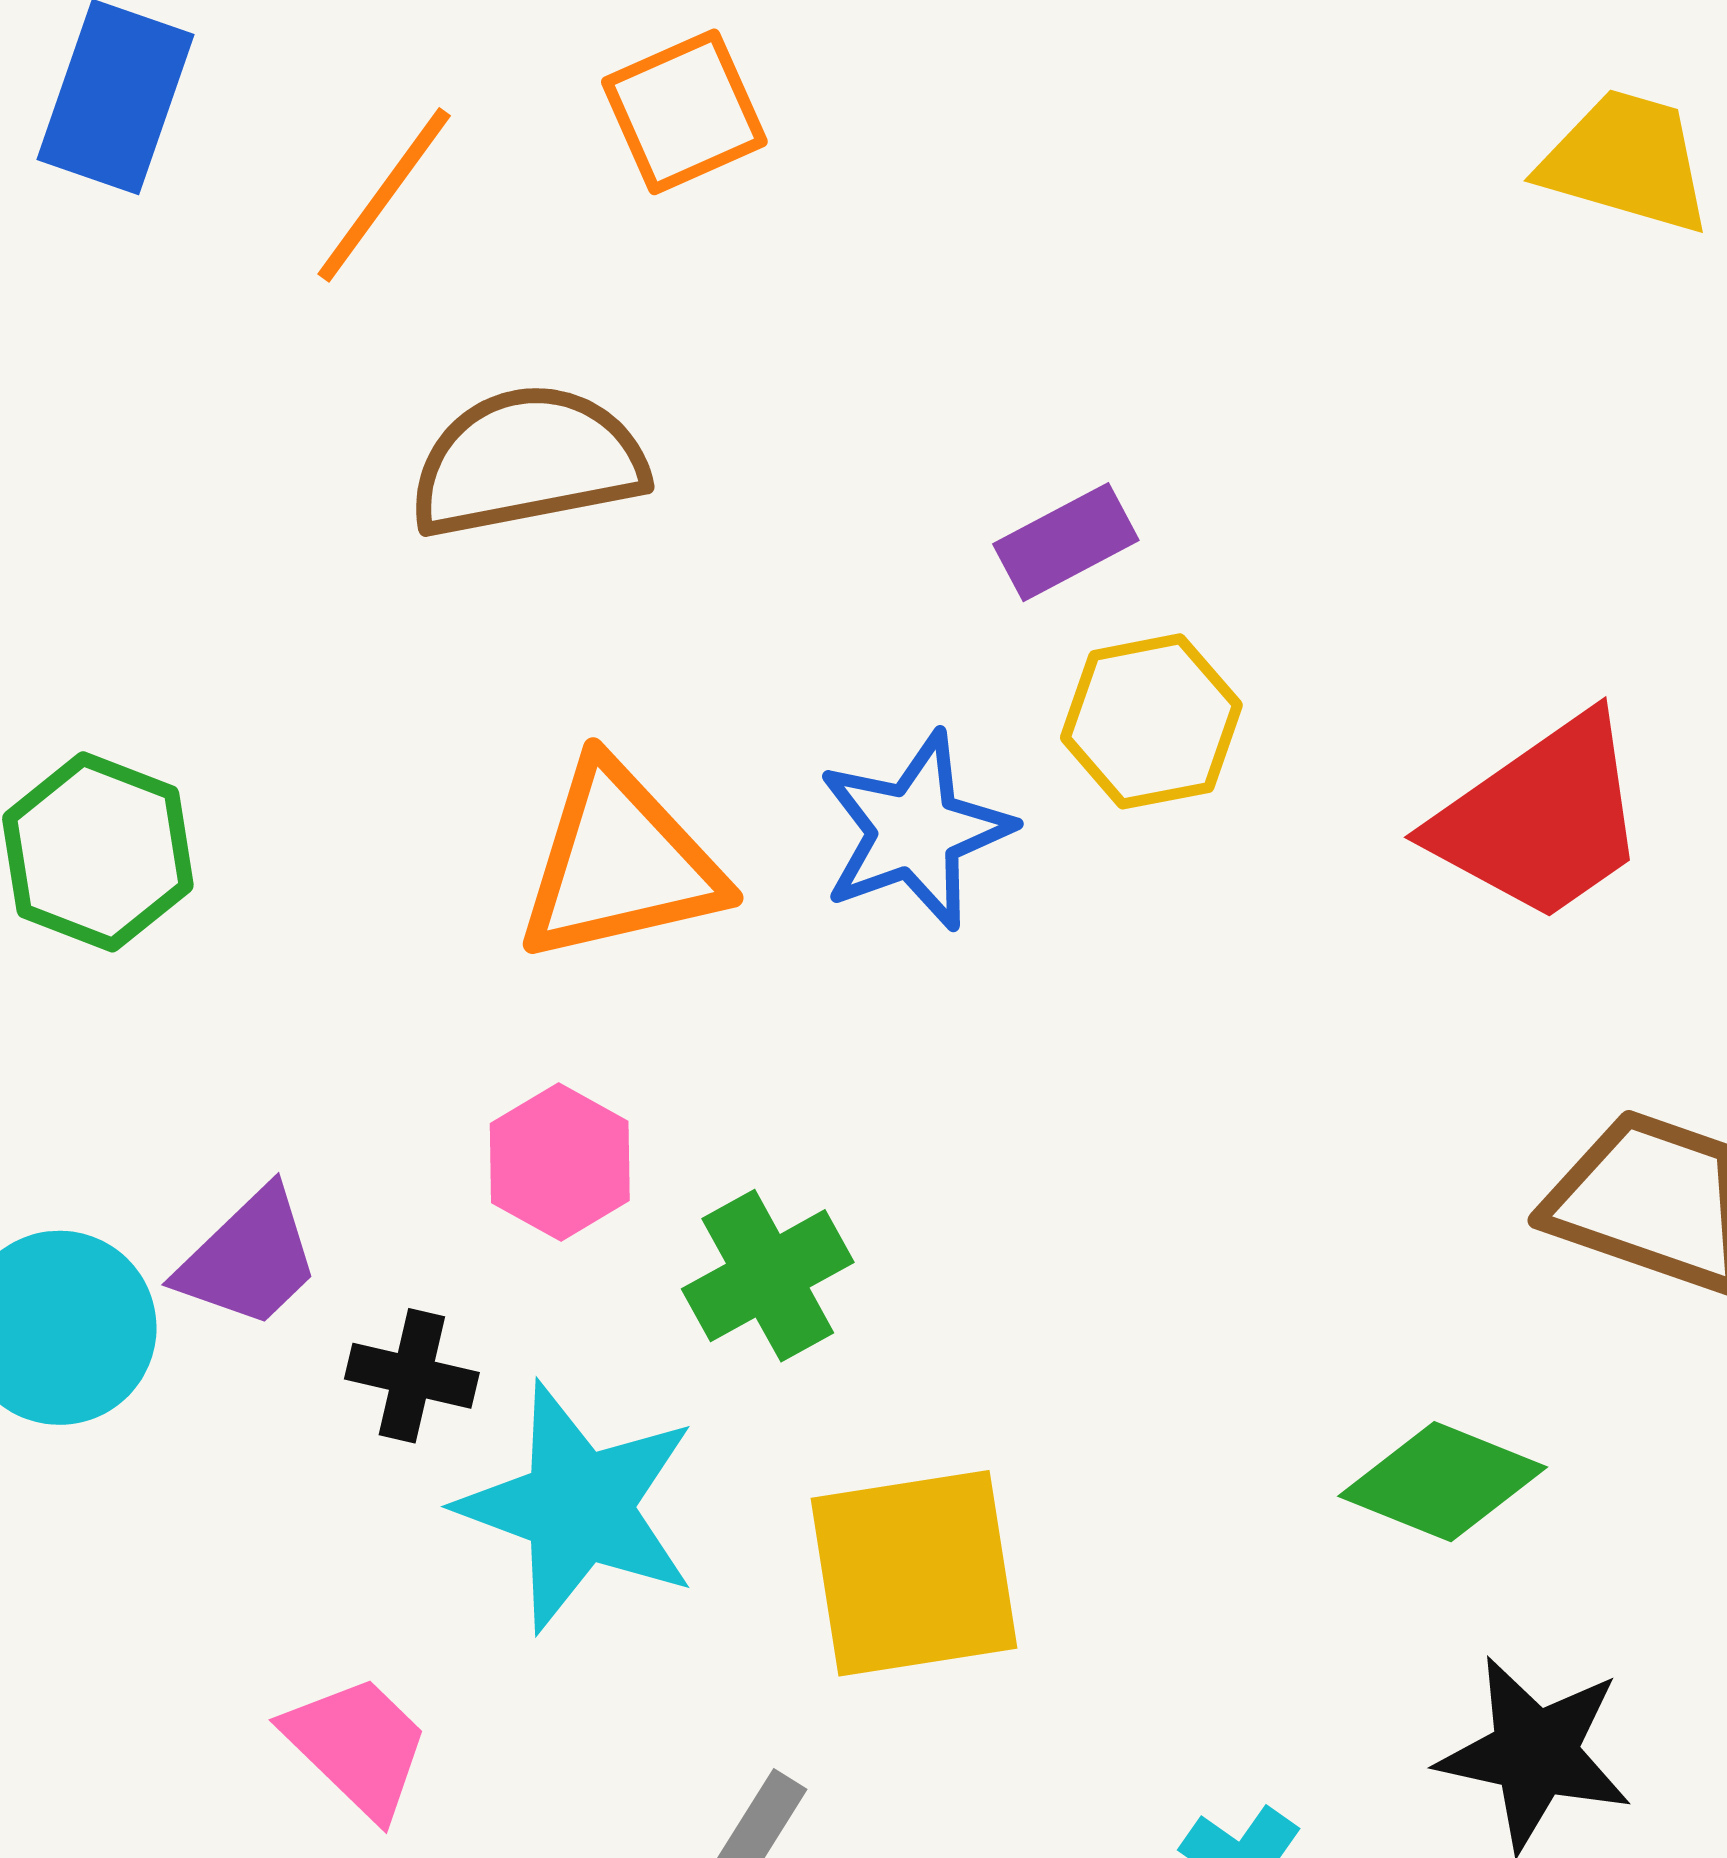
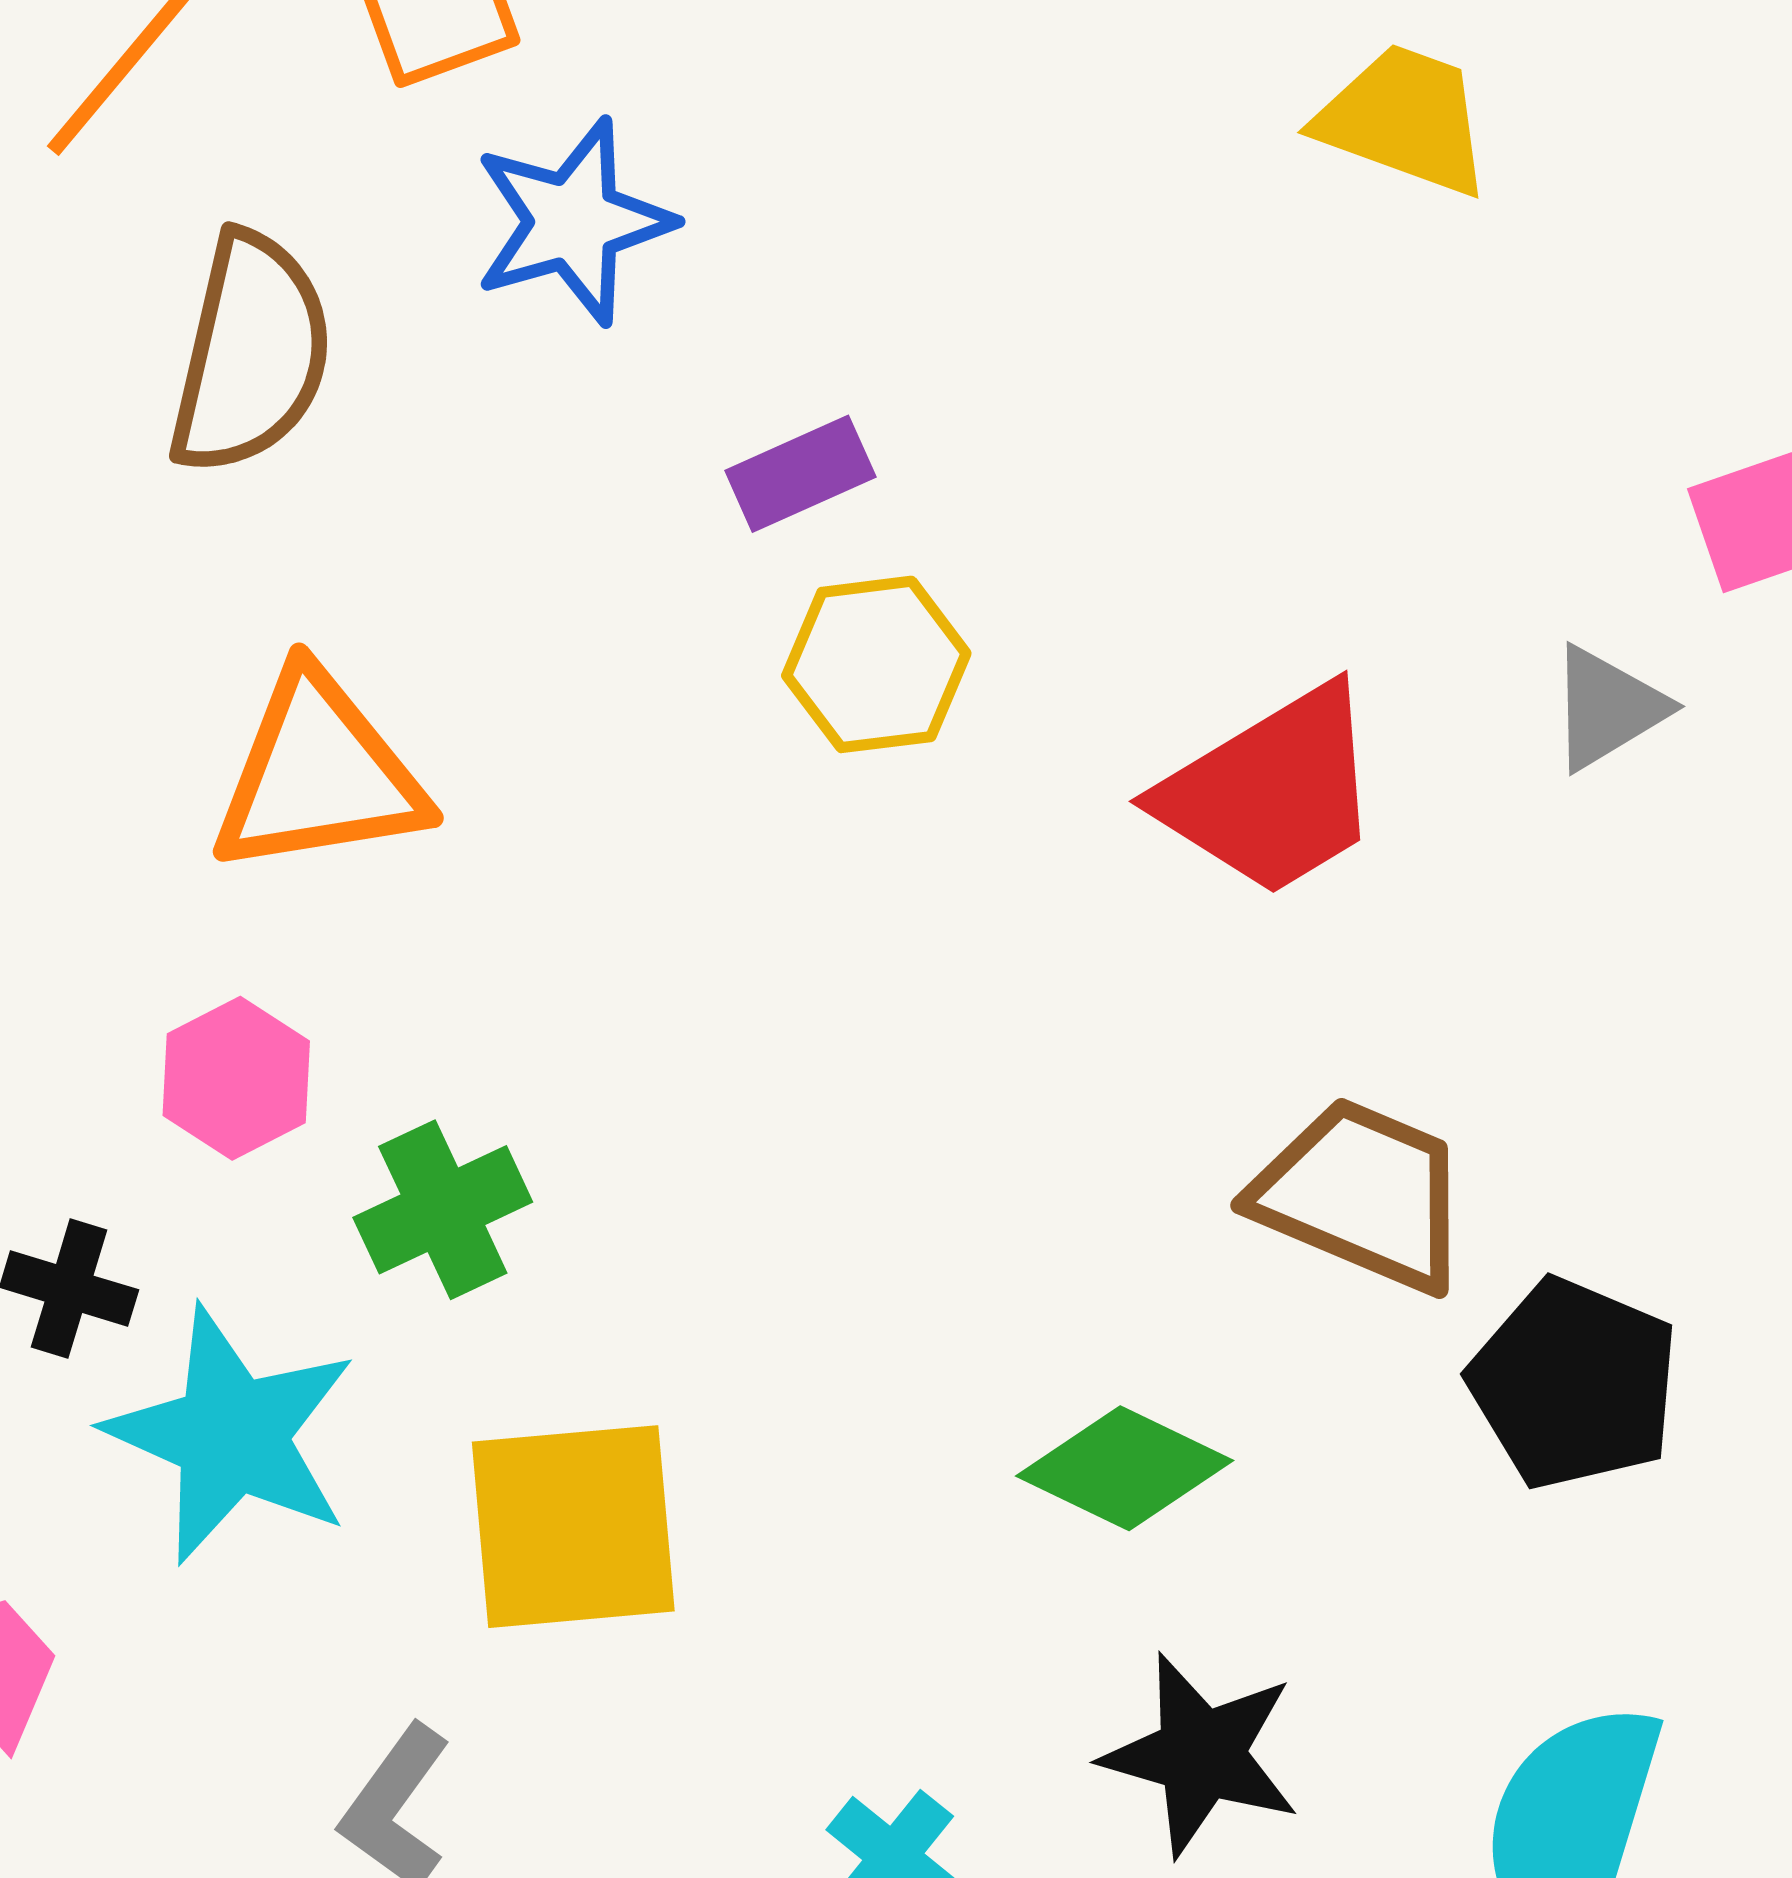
brown semicircle: (527, 461) -> (251, 354), turned 110
blue star: (915, 831) -> (573, 222), moved

